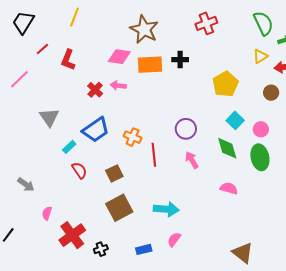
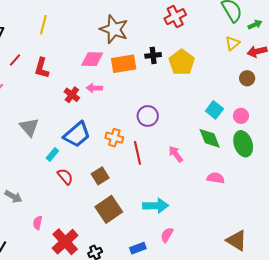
yellow pentagon: (225, 84) -> (182, 62), moved
purple circle: (186, 129) -> (148, 116), moved

